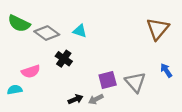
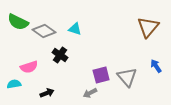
black arrow: (76, 99) -> (47, 93), moved

